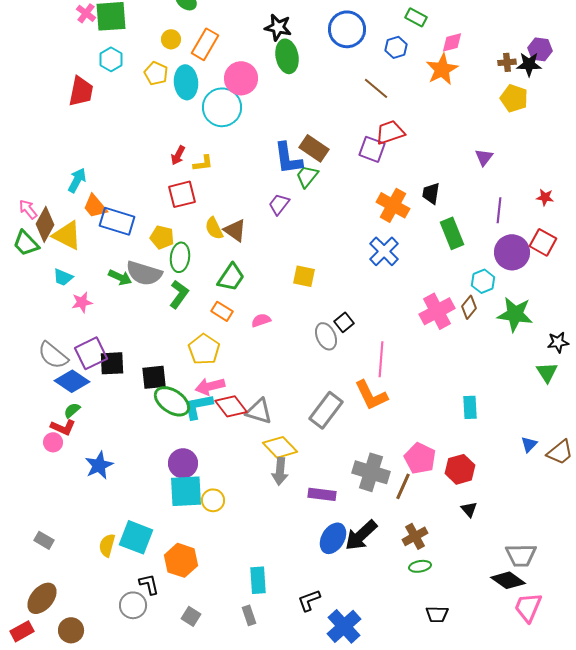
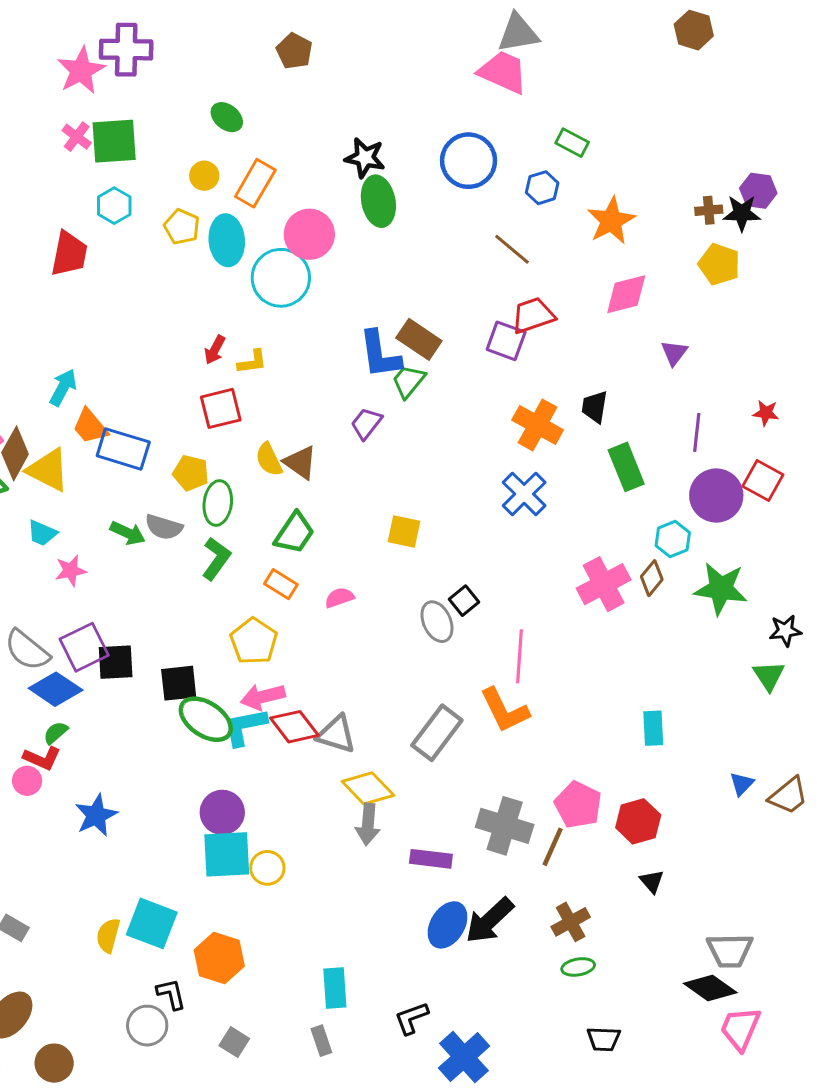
pink diamond: (452, 42) -> (626, 294), moved, size x1.4
gray semicircle: (144, 273) -> (164, 527), size x0.7

